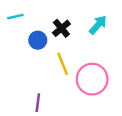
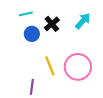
cyan line: (15, 17) -> (26, 14), moved
yellow line: (63, 64) -> (50, 66), moved

